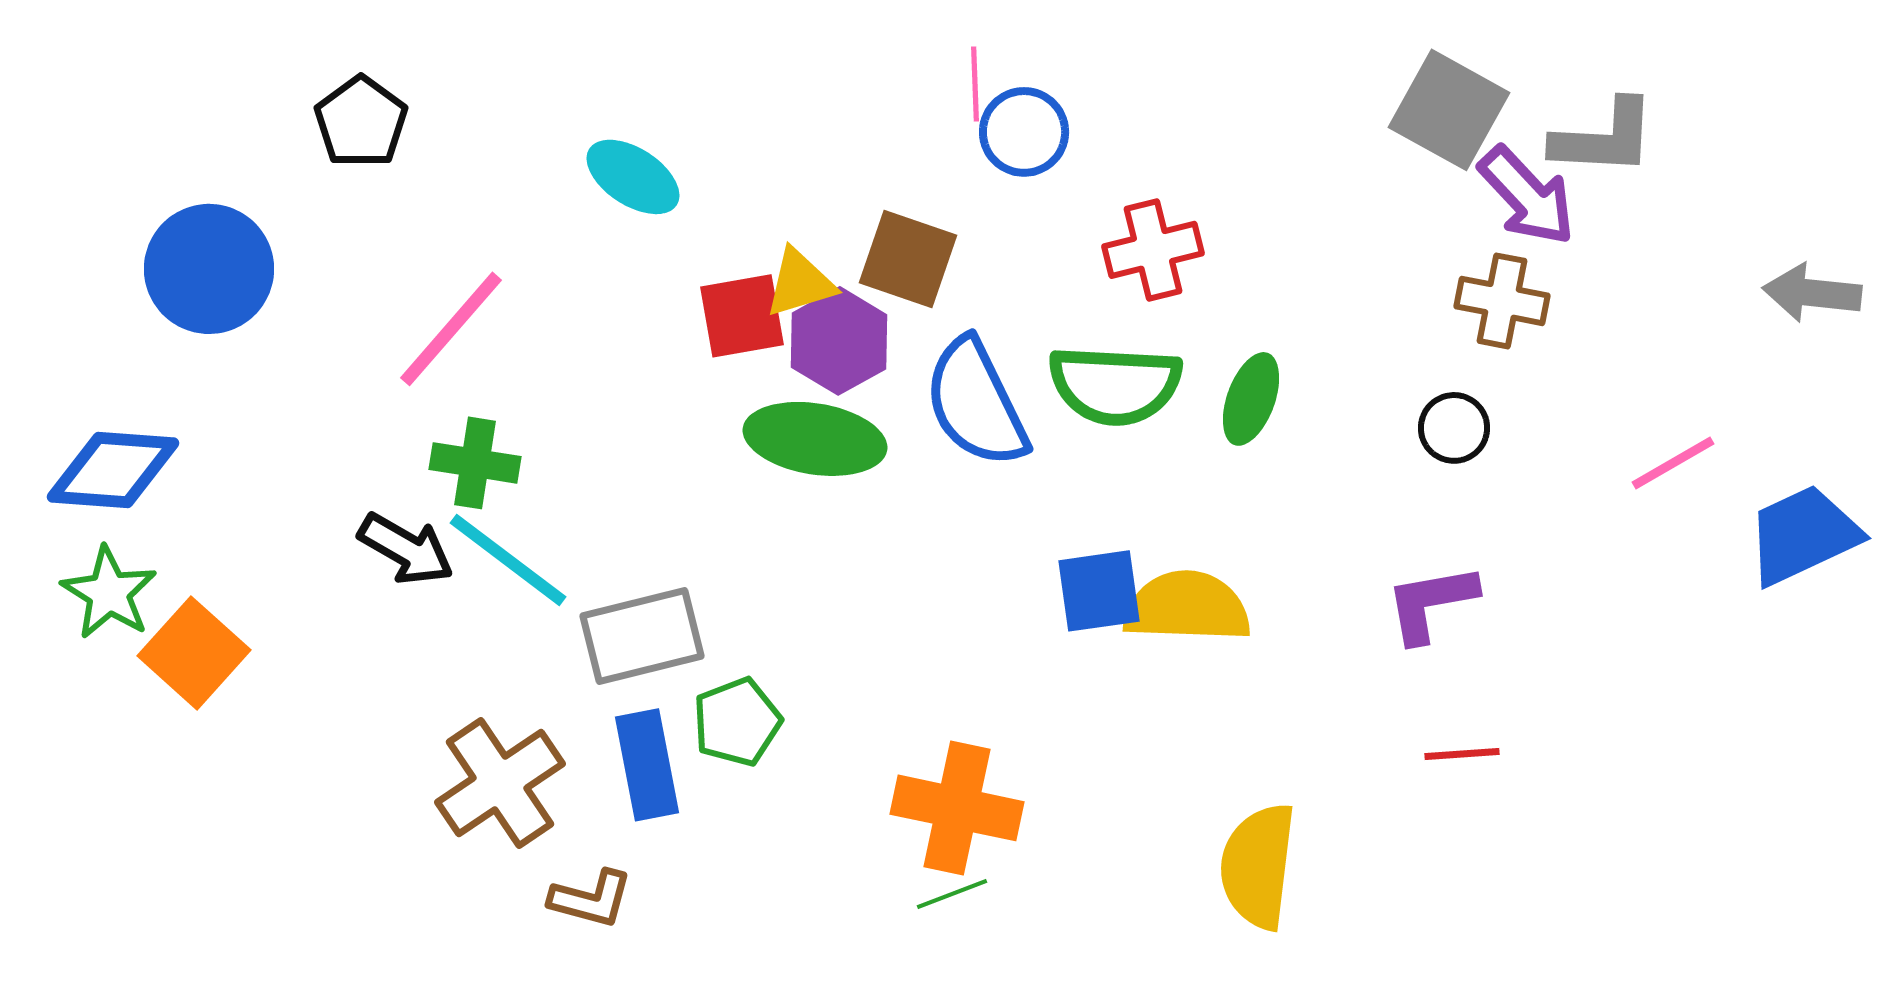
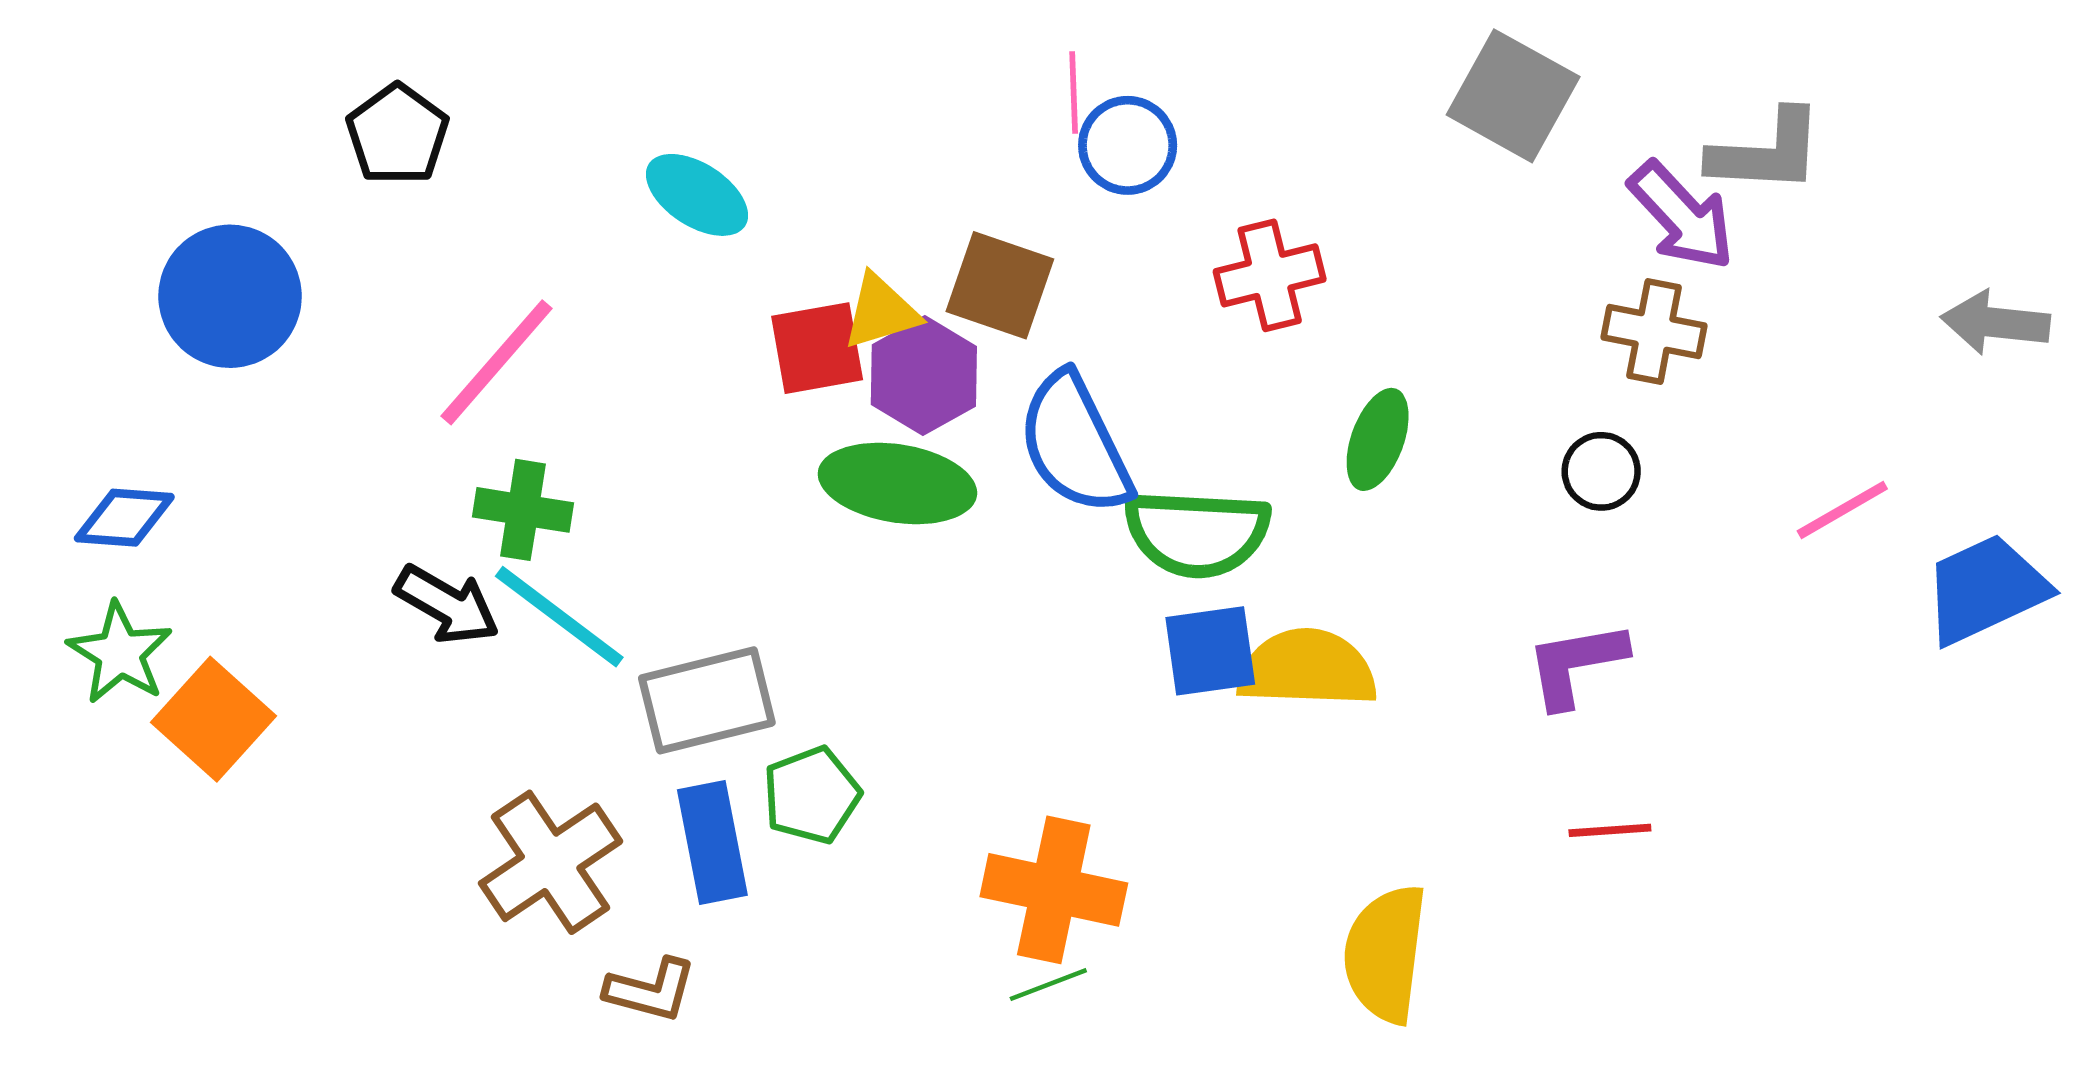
gray square: (1449, 110) -> (1513, 96), moved
green semicircle: (1115, 385) -> (1197, 533), moved
blue diamond: (113, 470) -> (124, 518), size x0.7

